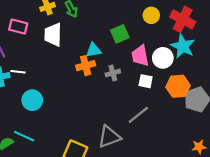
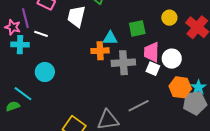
cyan star: (183, 46) -> (198, 87), moved, size x0.7
white line: (18, 72) -> (41, 34), moved
gray cross: (113, 73) -> (123, 63), size x1.6
white square: (146, 81) -> (153, 69), moved
cyan line: (24, 136) -> (23, 94), moved

